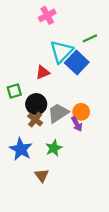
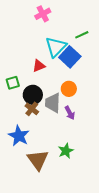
orange circle: (81, 112) -> (69, 89), moved
gray trapezoid: (58, 113) -> (53, 103), turned -55
green star: (54, 148) -> (66, 151), moved
brown triangle: (42, 175) -> (38, 160), size x1.6

